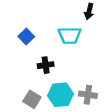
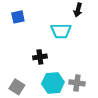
blue square: (26, 37) -> (18, 17), moved, turned 32
gray square: (32, 99) -> (17, 87), moved

